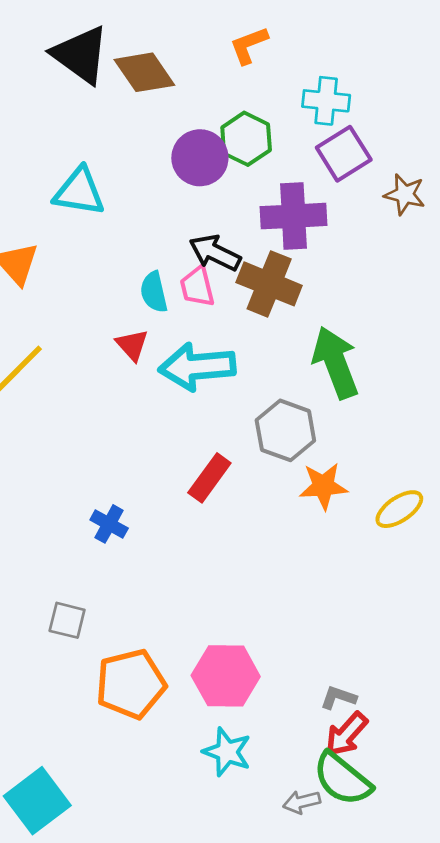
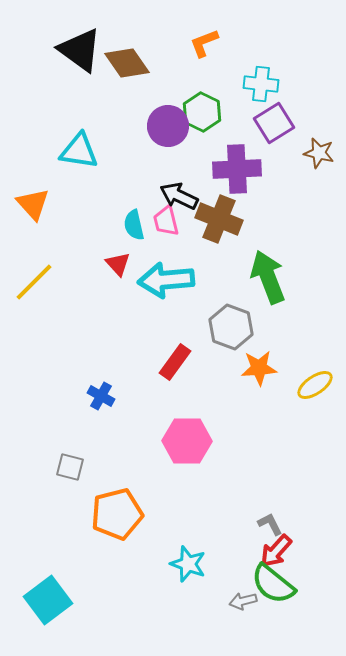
pink hexagon: (226, 676) -> (187, 441), moved
gray L-shape: (338, 698) -> (270, 524), turned 44

